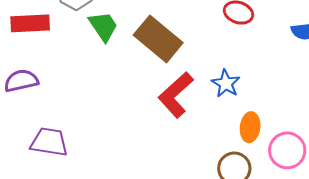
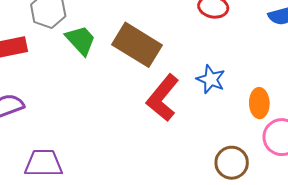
orange ellipse: (250, 127) -> (259, 103), moved

